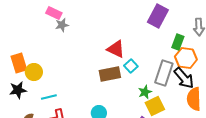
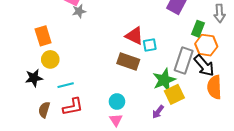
orange rectangle: (19, 63) -> (43, 36), moved
cyan square: (131, 66) -> (150, 45), moved, turned 32
brown rectangle: (110, 74) -> (128, 62), turned 30
green star: (145, 92) -> (164, 80), size x1.6

